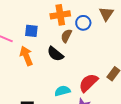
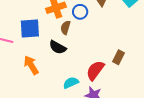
blue square: (31, 31) -> (30, 29), size x1.5
orange arrow: (26, 56) -> (31, 65), moved

